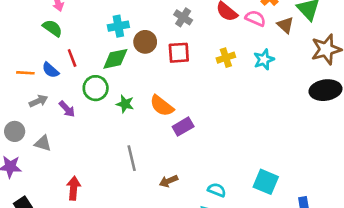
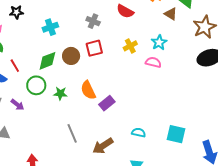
pink semicircle: (255, 18) -> (153, 62), moved
cyan cross: (118, 26) -> (50, 27), moved
brown circle: (145, 42) -> (71, 56), moved
orange semicircle: (162, 106) -> (88, 90), turned 36
brown arrow: (169, 181) -> (103, 146), size x1.5
cyan semicircle: (217, 190) -> (139, 133), moved

